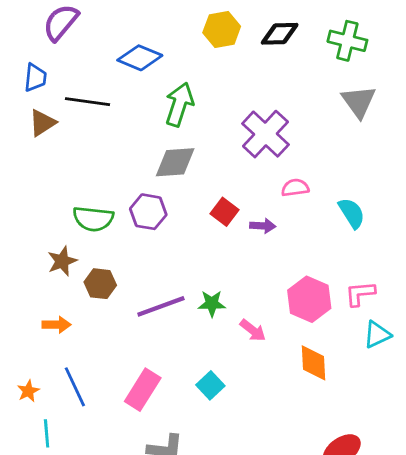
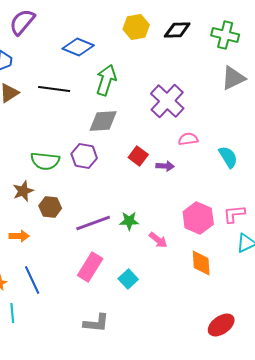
black line: (88, 102) -> (54, 89), moved
gray triangle: (359, 102) -> (233, 78), turned 40
pink rectangle: (143, 390) -> (90, 267), moved

